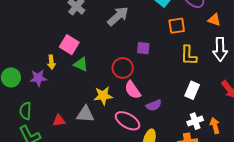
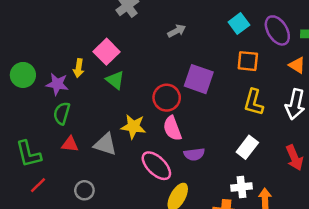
gray arrow: (118, 16) -> (177, 31), size x0.6
purple square: (143, 48) -> (199, 79), size x1.6
green semicircle: (25, 111) -> (62, 113), moved

